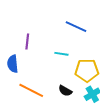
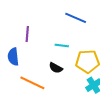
black semicircle: (65, 91) -> (56, 68), moved

